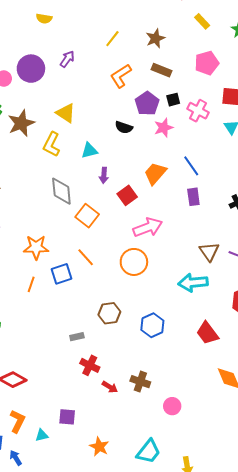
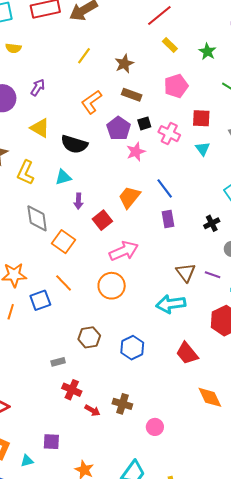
yellow line: (112, 39) -> (84, 56), moved
yellow triangle: (66, 113) -> (40, 128), moved
black semicircle: (124, 127) -> (74, 144), moved, size x1.5

